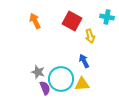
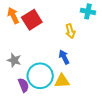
red square: (72, 21) -> (32, 20), moved, turned 30
gray star: (38, 72) -> (14, 60), moved

